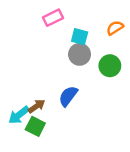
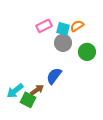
pink rectangle: (53, 18) -> (44, 26), moved
orange semicircle: (115, 28) -> (77, 26), moved
brown arrow: (37, 106) -> (37, 90), moved

